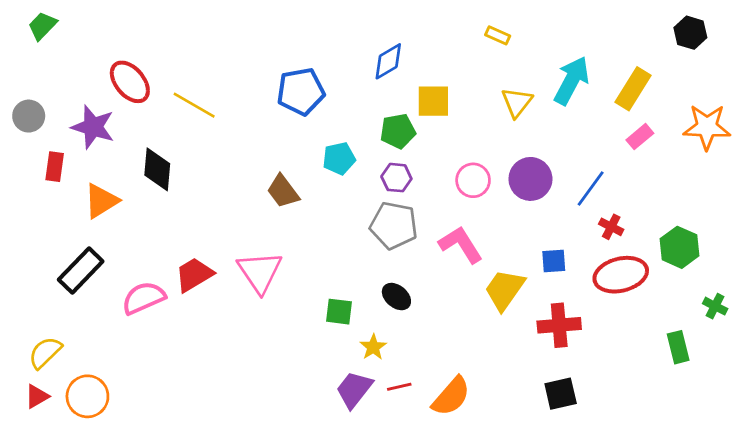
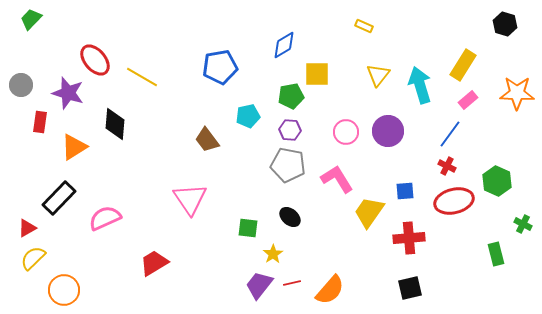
cyan arrow: (571, 81) -> (420, 85), moved, turned -45
blue line: (591, 189) -> (450, 134), moved
red trapezoid: (194, 275) -> (154, 263), moved
red triangle: (37, 396) -> (27, 228), moved

